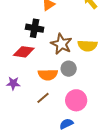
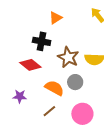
red diamond: (24, 52) -> (30, 65), turned 30
orange semicircle: (48, 75) -> (54, 88), turned -150

